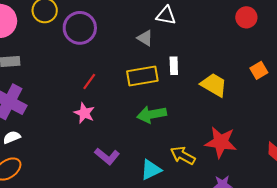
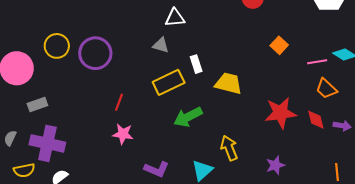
yellow trapezoid: (214, 85) -> (228, 83), moved
red star: (221, 142) -> (280, 113), moved
yellow arrow: (183, 156) -> (229, 148), turned 55

